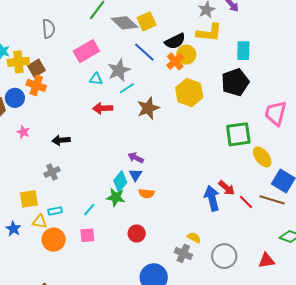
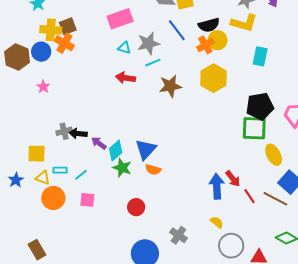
cyan rectangle: (243, 51) -> (260, 56), moved
yellow cross: (18, 62) -> (51, 30), moved
black pentagon: (235, 82) -> (260, 106), moved
black arrow: (61, 140) -> (78, 134), moved
purple arrow: (136, 158) -> (99, 143), moved
blue triangle: (135, 175) -> (146, 149), size x1.6
cyan diamond: (120, 181) -> (116, 151), moved
cyan line: (89, 210) -> (81, 175), moved
yellow semicircle: (194, 238) -> (217, 222), moved
gray circle: (224, 256) -> (231, 246), moved

